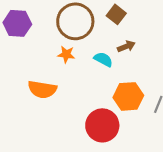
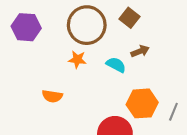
orange semicircle: (42, 89) -> (52, 96), size x0.7

